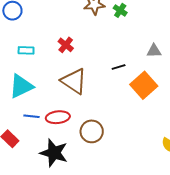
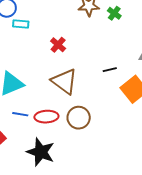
cyan rectangle: (26, 50) -> (21, 24), moved
brown circle: (92, 131) -> (79, 118), moved

